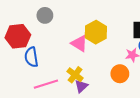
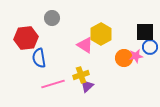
orange circle: (120, 74) -> (124, 58), moved
yellow cross: (75, 75) -> (81, 75), turned 35

